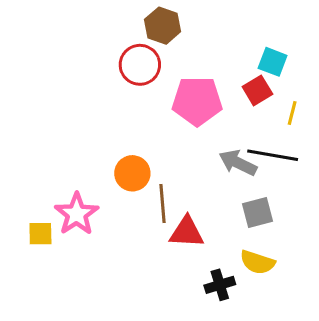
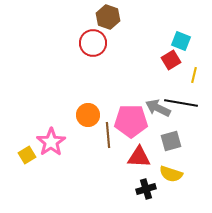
pink pentagon: (197, 101) -> (131, 121), moved
red triangle: (187, 232) -> (139, 157), moved
yellow square: (40, 234) -> (27, 155), turned -30

